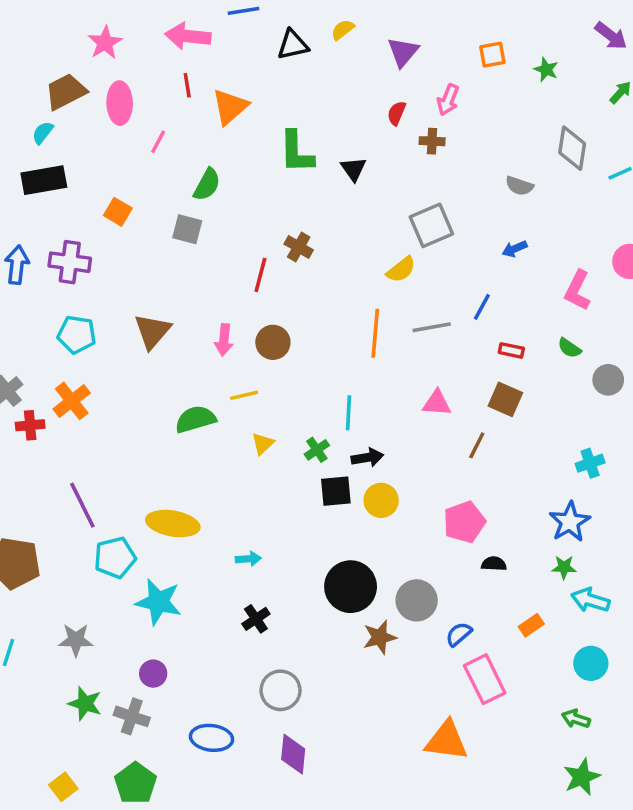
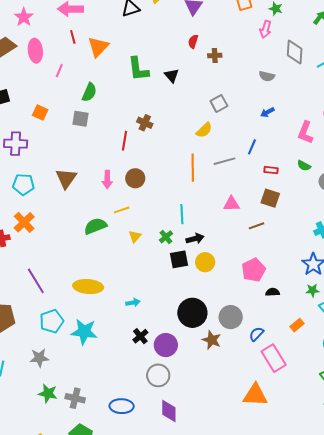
pink arrow: (448, 100) -> (266, 29), moved
gray square: (431, 225) -> (219, 103), size x0.7
brown line: (477, 445) -> (257, 226), turned 49
cyan pentagon: (115, 558) -> (52, 321), moved
brown star: (380, 637) -> (212, 340), turned -30
purple circle: (153, 674) -> (166, 345), moved, size x1.5

